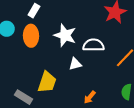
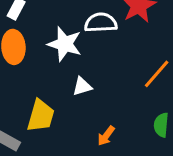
white semicircle: (93, 45) -> (101, 23), moved

